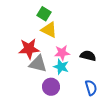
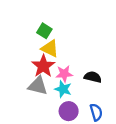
red star: (29, 49) -> (43, 66), moved, turned -30
purple circle: (51, 87) -> (69, 111), moved

